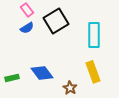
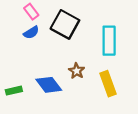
black square: (56, 21) -> (65, 24), turned -30
brown star: (70, 88) -> (77, 71), moved

